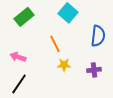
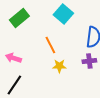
purple cross: (94, 70) -> (89, 61), moved

